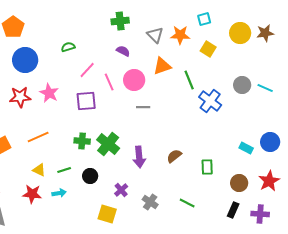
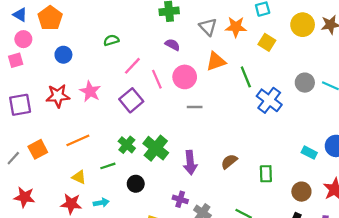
blue circle: (25, 60) -> (63, 55), size x0.6
purple square: (86, 101) -> (131, 100), turned -35
green cross: (82, 141) -> (127, 145), turned 35
green line: (64, 170) -> (108, 166), moved
purple cross: (121, 190) -> (180, 199), moved, turned -32

